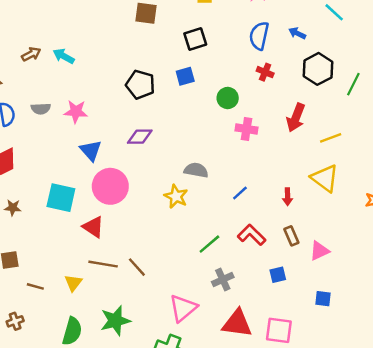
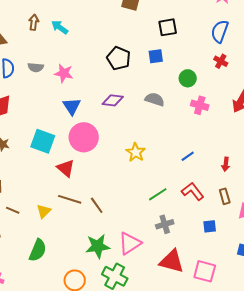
brown arrow: (31, 54) -> (34, 22), turned -63
gray semicircle: (196, 170) -> (155, 99), moved
green star: (115, 321) -> (98, 246), moved

